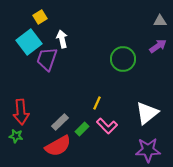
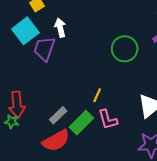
pink L-shape: (107, 126) -> (108, 120), turned 30
green rectangle: (82, 129) -> (81, 123), size x1.6
green star: (16, 136) -> (12, 122), moved

